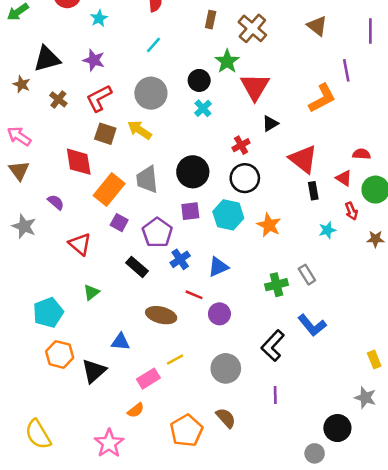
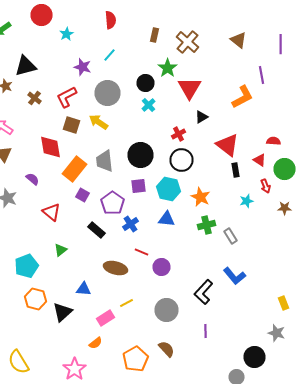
purple star: (94, 60) -> (82, 67), moved
blue triangle: (218, 267) -> (166, 219), moved, turned 30
green cross: (277, 285) -> (206, 225), moved

